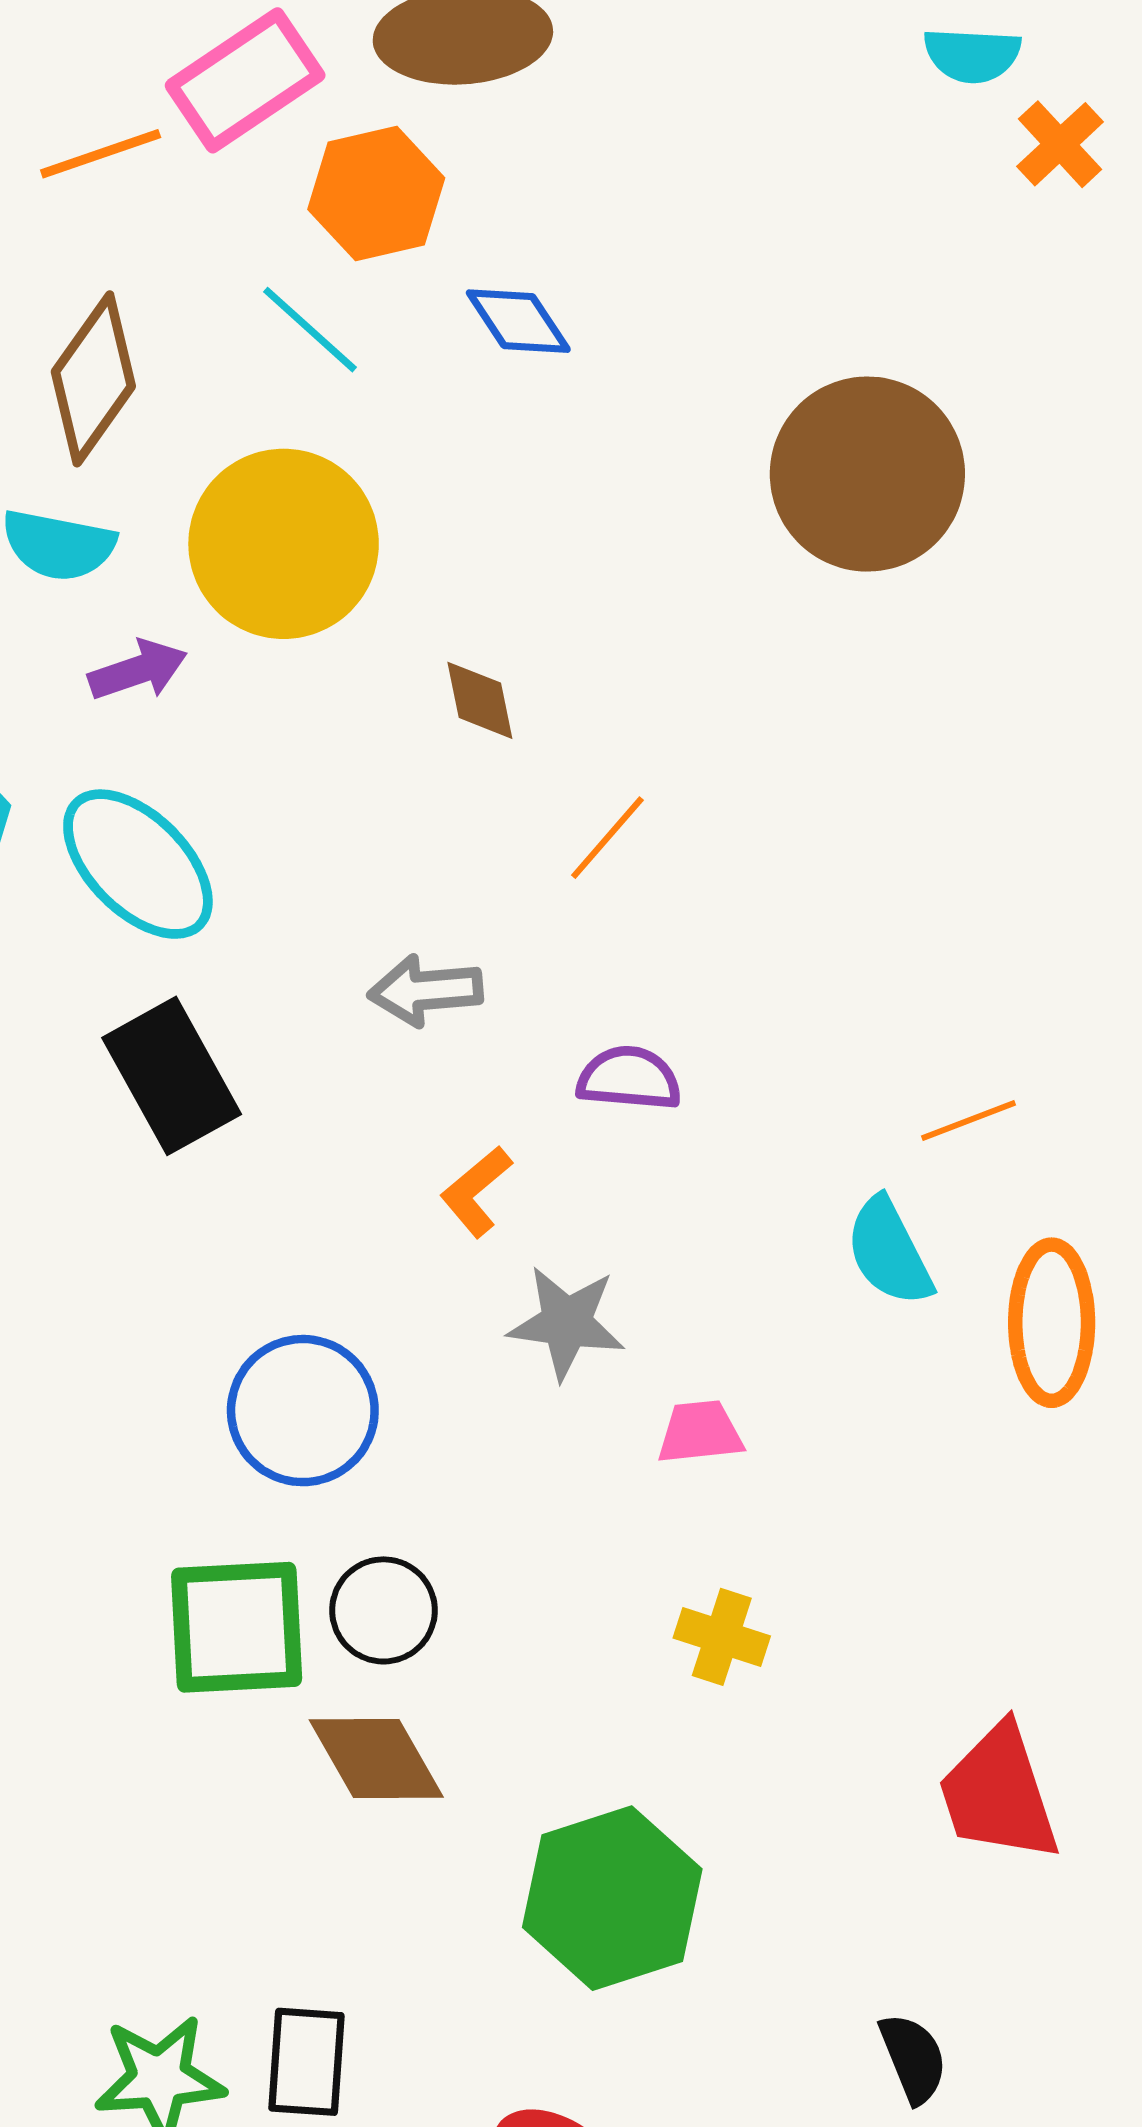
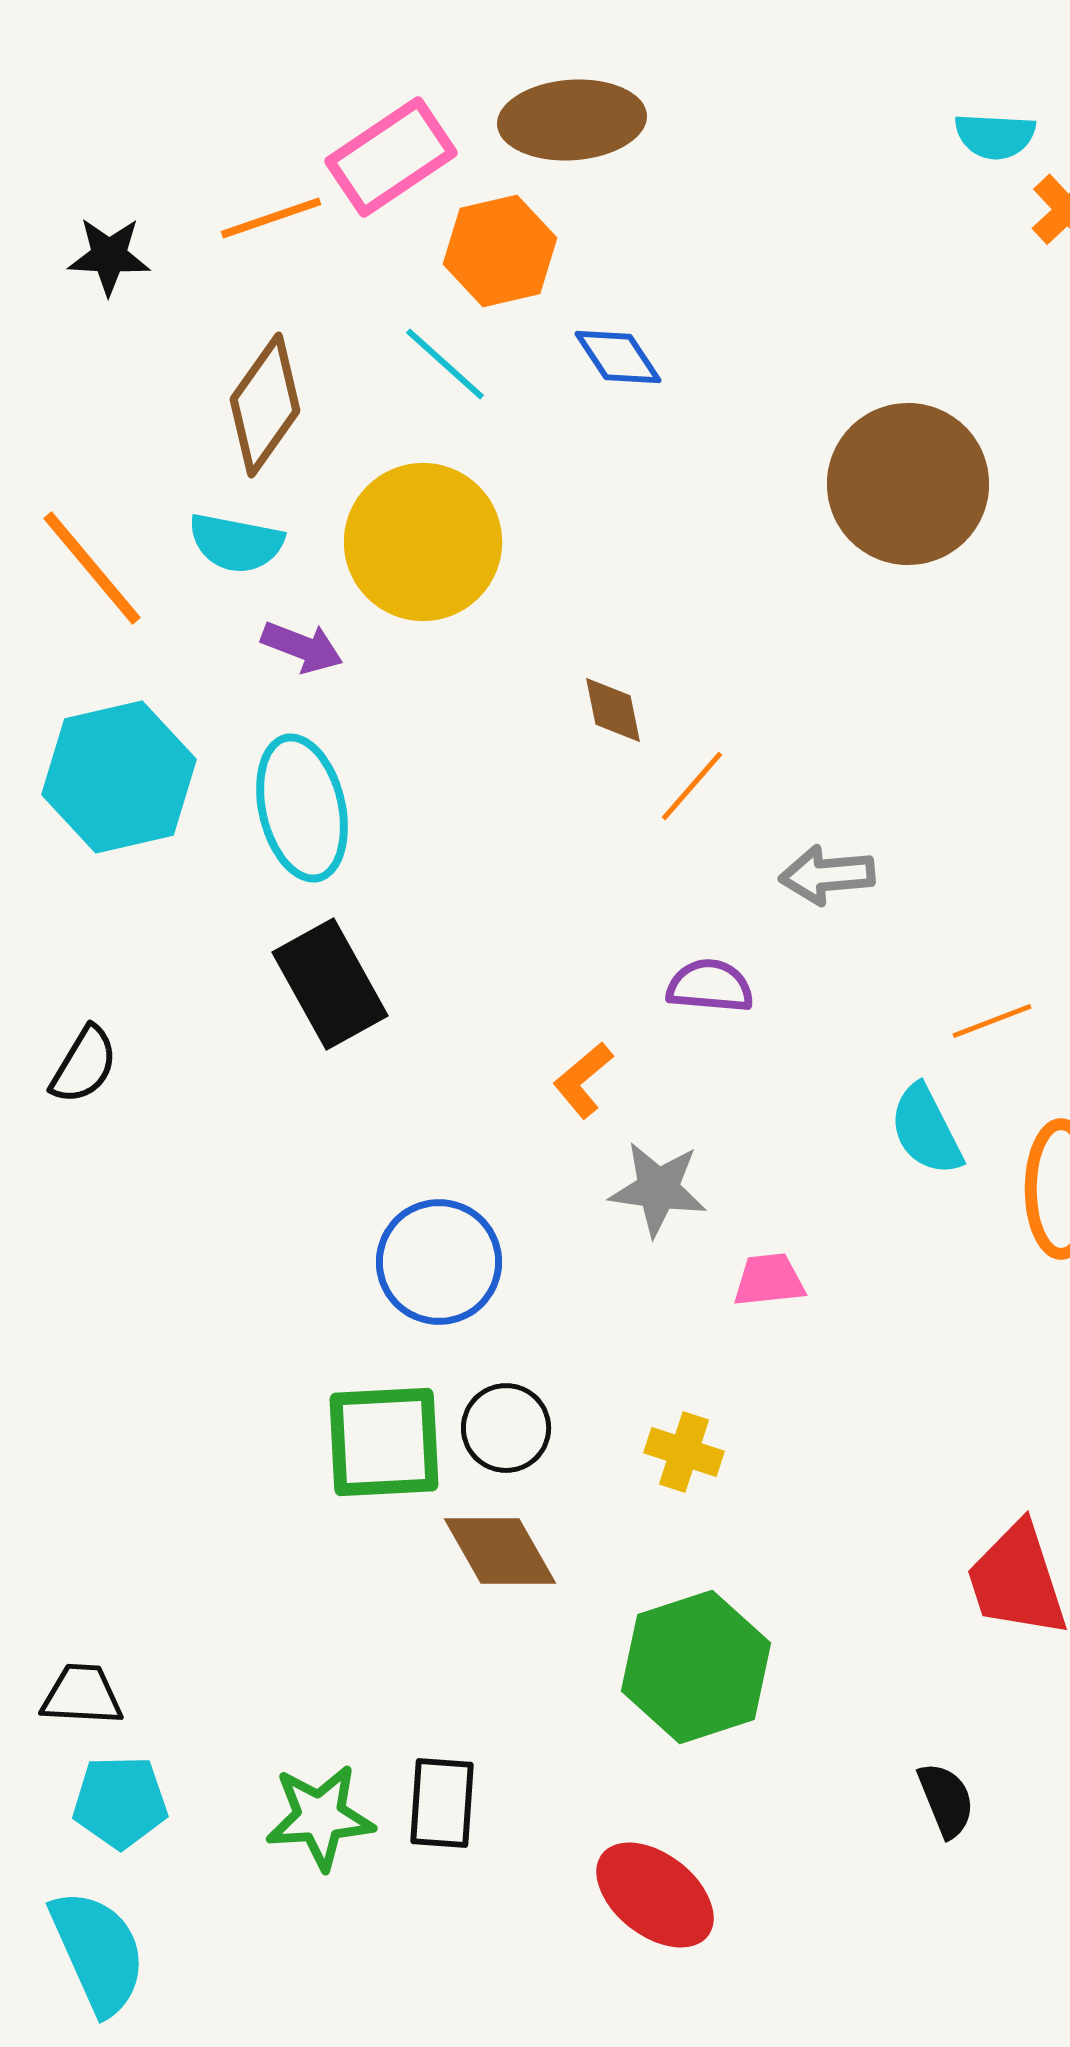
purple arrow: (138, 670) -> (302, 647), turned 40
brown diamond: (480, 700) -> (613, 710), moved
cyan ellipse: (138, 864) -> (302, 808), turned 32
gray arrow: (426, 990) -> (827, 875), moved
yellow cross: (722, 1637) -> (684, 1452), moved

